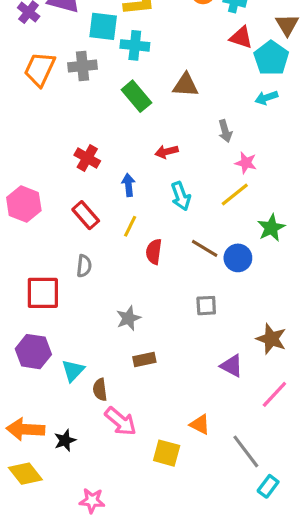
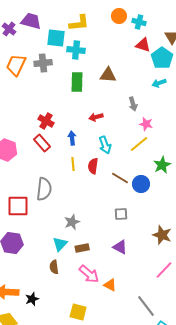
green rectangle: (136, 96) -> (77, 82), turned 42
red rectangle: (86, 215) -> (42, 143), moved
yellow line: (130, 226) -> (73, 164), turned -32
red semicircle: (154, 252) -> (93, 166), moved
gray semicircle: (84, 266) -> (44, 189), size x1.6
purple triangle: (232, 366) -> (120, 247), moved
cyan triangle: (73, 371) -> (60, 244), moved
pink arrow: (121, 421) -> (89, 274), moved
orange triangle: (200, 424) -> (110, 285), moved
yellow square: (167, 453) -> (78, 312), moved

